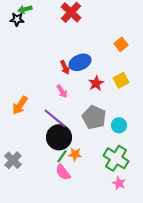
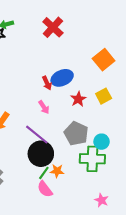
orange square: (121, 44) -> (104, 60), size x1.5
green cross: (116, 158) -> (92, 159), moved, turned -30

